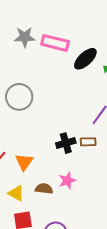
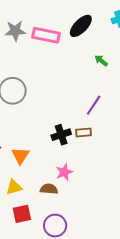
black ellipse: (85, 59) -> (81, 26), moved
brown semicircle: (44, 189) -> (49, 189), moved
yellow triangle: (16, 193) -> (14, 187), turned -42

